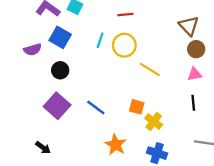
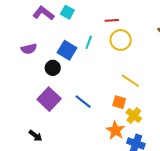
blue square: (60, 37) -> (67, 50), moved
yellow circle: (124, 45) -> (121, 40), moved
yellow line: (150, 70) -> (130, 81), moved
orange star: (116, 145) -> (115, 130), moved

